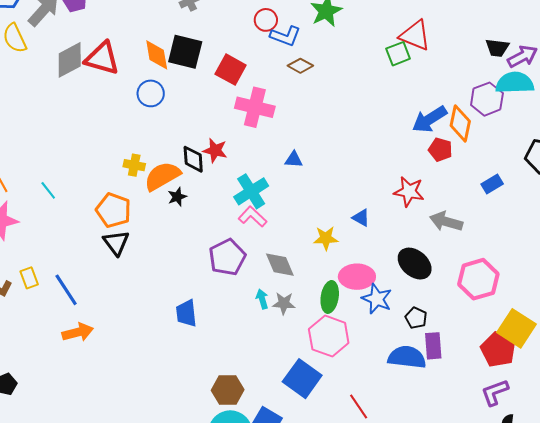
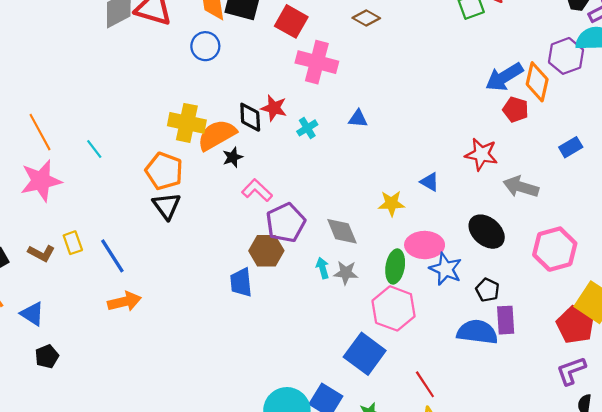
yellow cross: (134, 165) -> (187, 123), size x1.6
cyan cross: (251, 191) -> (307, 128), moved, size x0.6
pink L-shape: (253, 217) -> (257, 190), moved
brown hexagon: (228, 390) -> (266, 251), moved

